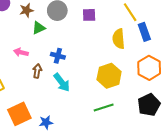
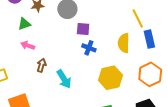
purple square: (89, 15) -> (83, 29), moved
green triangle: (39, 28) -> (24, 24), moved
blue cross: (58, 56) -> (89, 48), moved

